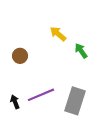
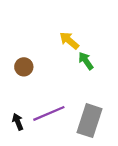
green arrow: (81, 51) -> (86, 61), moved

